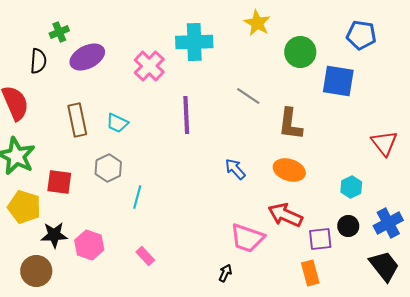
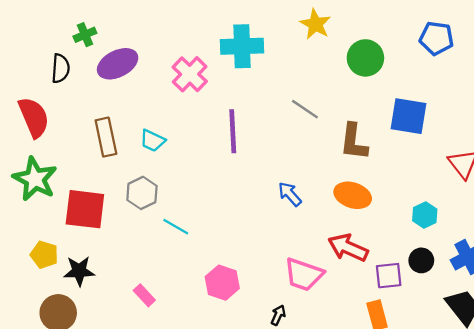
blue square: (338, 81) -> (408, 116), moved
red square: (59, 182) -> (85, 209), size x1.4
cyan line: (137, 197) -> (176, 227), turned -75
yellow pentagon: (24, 207) -> (44, 255), moved, size x0.7
pink hexagon: (89, 245) -> (222, 283), moved
pink rectangle: (145, 256) -> (144, 295), moved

